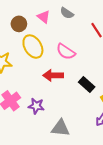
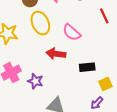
black rectangle: (87, 84) -> (87, 67), turned -56

